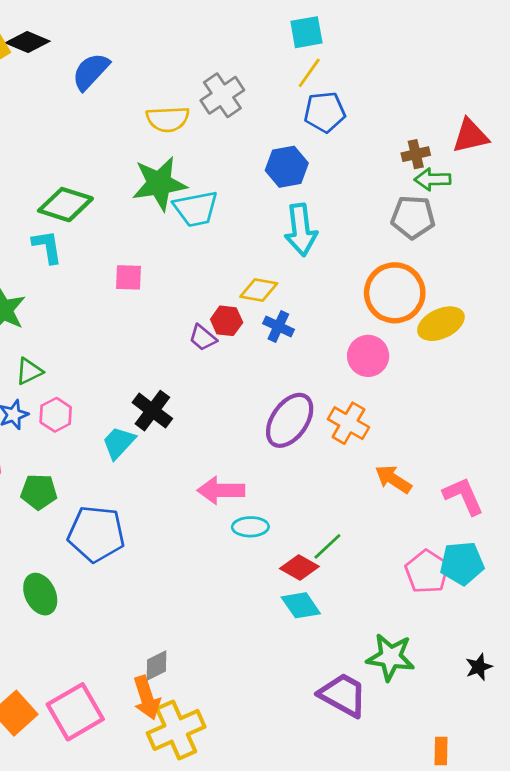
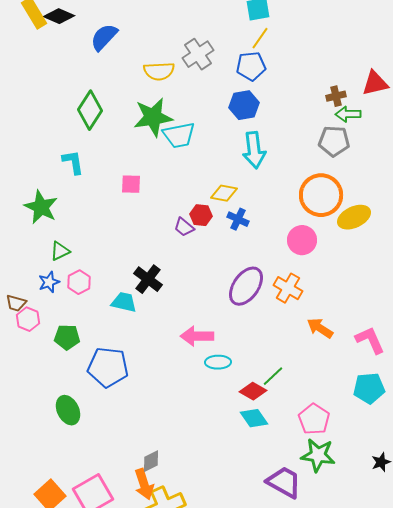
blue pentagon: (325, 112) -> (251, 66), moved
green diamond: (65, 205) -> (90, 110), moved, turned -75
cyan trapezoid: (119, 443) -> (124, 302), turned 60
pink pentagon: (427, 572) -> (314, 419), moved

